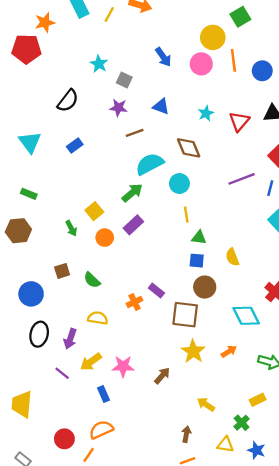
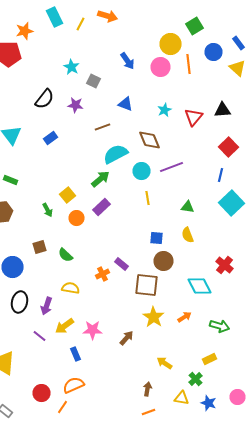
blue circle: (262, 71) -> (214, 52), moved
purple star: (118, 108) -> (76, 105), moved
purple line: (242, 179) -> (172, 167), moved
green triangle: (199, 238) -> (188, 207), moved

